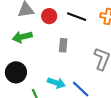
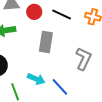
gray rectangle: (63, 45) -> (46, 42), size x1.5

